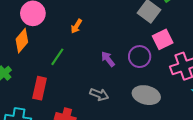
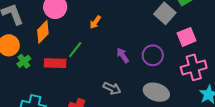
pink square: (163, 39) -> (187, 37), moved
red rectangle: (40, 88) -> (55, 63), moved, turned 75

